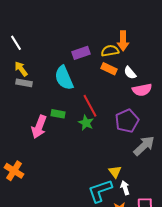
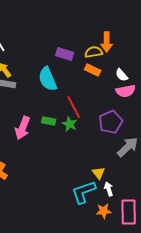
purple rectangle: (81, 53) -> (65, 54), turned 36
white semicircle: (130, 73) -> (122, 75), moved
green rectangle: (58, 114) -> (49, 121), moved

